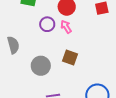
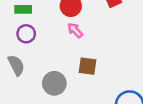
purple circle: (47, 24) -> (26, 34), moved

